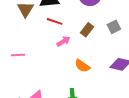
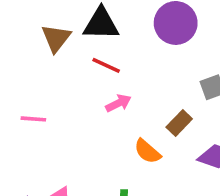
brown rectangle: (87, 30) -> (179, 123), moved

